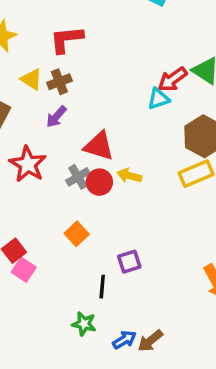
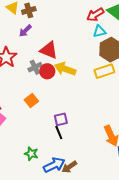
cyan triangle: (158, 99) -> (99, 31), moved
yellow arrow: (129, 176) -> (65, 69), size x1.5
black line: (102, 287) -> (59, 133), moved, turned -32
blue arrow: (124, 340) -> (54, 165), size x1.5

